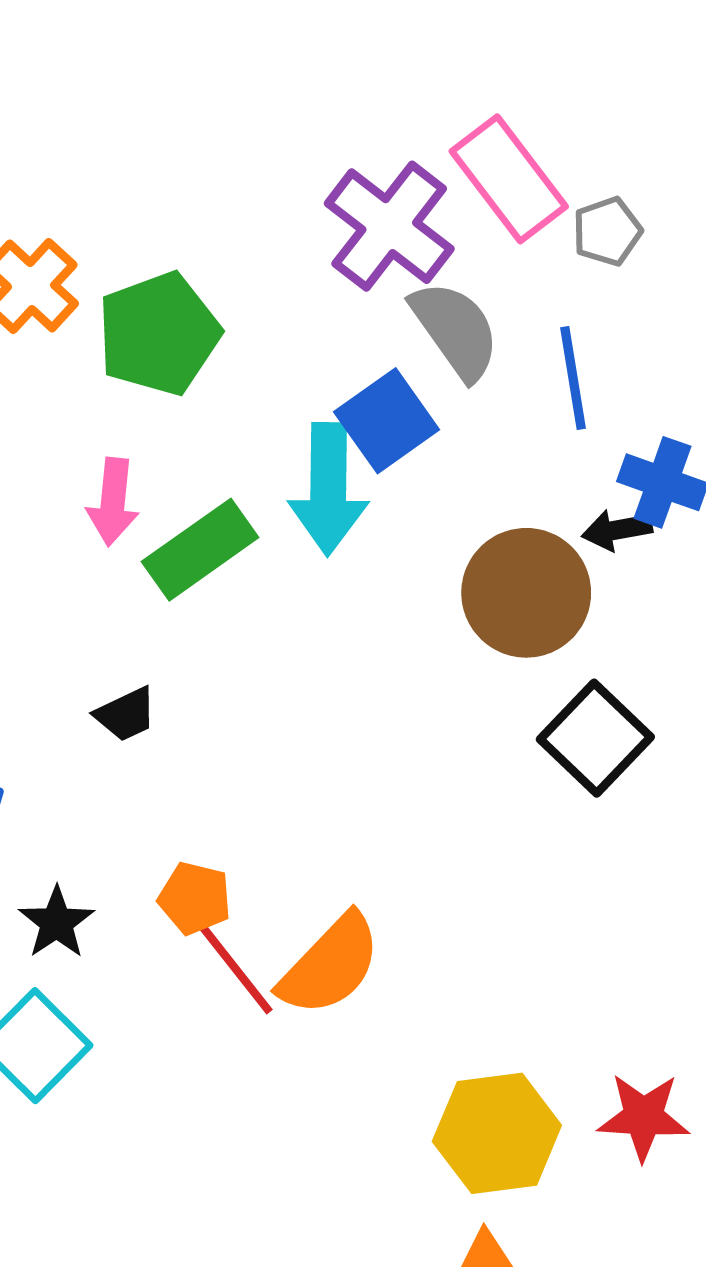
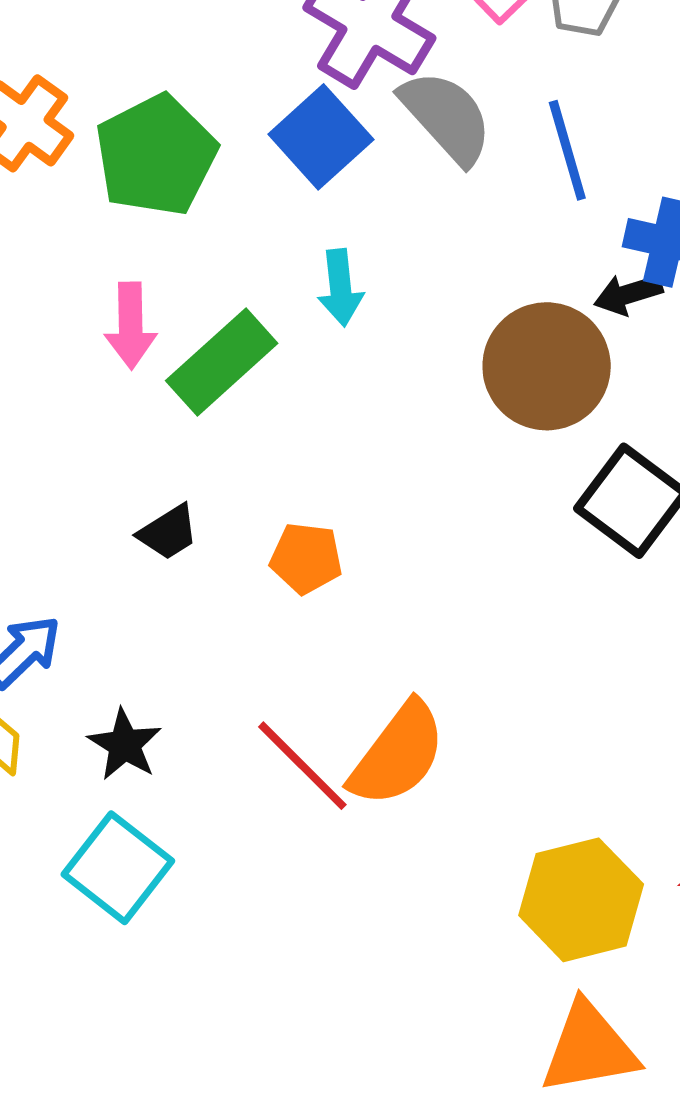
blue square: (387, 421) -> (321, 137), moved
cyan arrow: (328, 489) -> (340, 288), size x0.6
orange pentagon: (195, 898) -> (306, 558), moved

